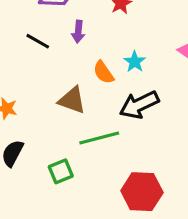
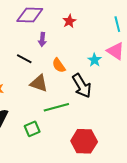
black line: (38, 41) -> (24, 59), moved
cyan star: (135, 62) -> (94, 60), moved
black arrow: (139, 105) -> (82, 86), turned -95

